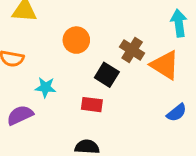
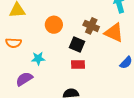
red rectangle: (92, 105) -> (78, 64), moved

